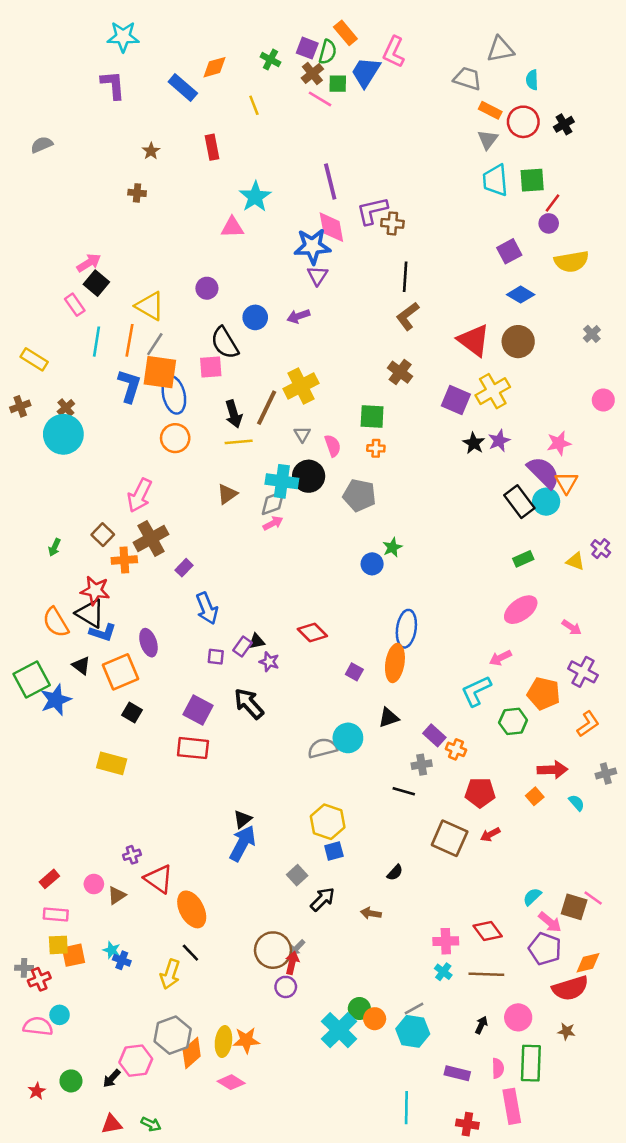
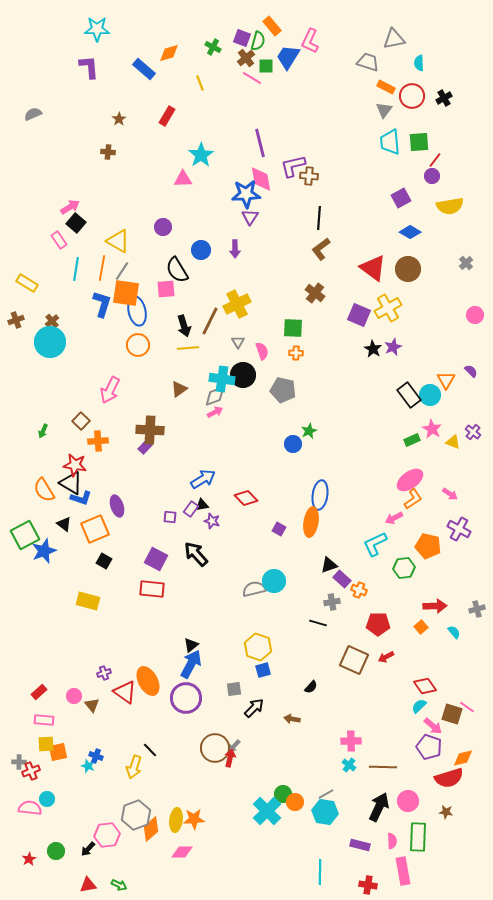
red rectangle: (212, 147) -> (167, 116), turned 42
purple arrow: (298, 316) -> (235, 249), turned -72
pink star: (559, 443) -> (432, 429), moved, turned -30
purple semicircle: (544, 472) -> (471, 371), moved, size x0.5
brown cross: (151, 538) -> (150, 430), moved, turned 32
blue arrow: (207, 608) -> (203, 479), moved, turned -100
black triangle: (389, 718) -> (329, 565), moved
orange L-shape: (588, 724) -> (413, 499), moved
gray square: (297, 875) -> (234, 689), turned 35
brown triangle: (117, 895) -> (92, 705), turned -35
orange ellipse: (192, 909) -> (148, 681), moved
red diamond: (488, 931) -> (425, 686), moved
cyan star: (112, 950) -> (88, 766), moved
purple circle: (286, 987) -> (186, 698), moved, size x1.8
black arrow: (481, 1025) -> (379, 807), size x2.0
pink diamond: (231, 1082) -> (182, 852), turned -30

